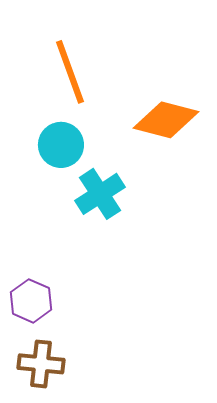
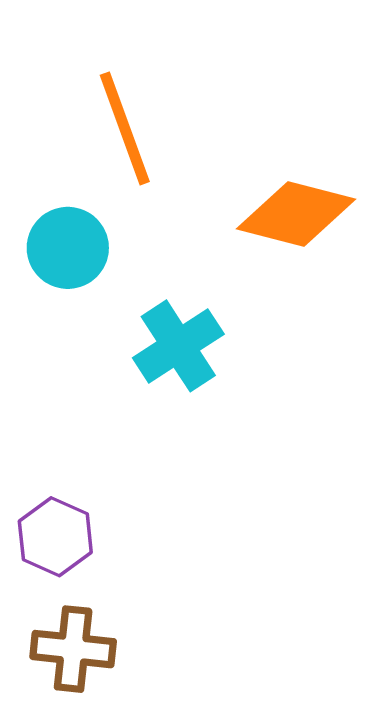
cyan circle: (61, 145) -> (68, 248), moved

